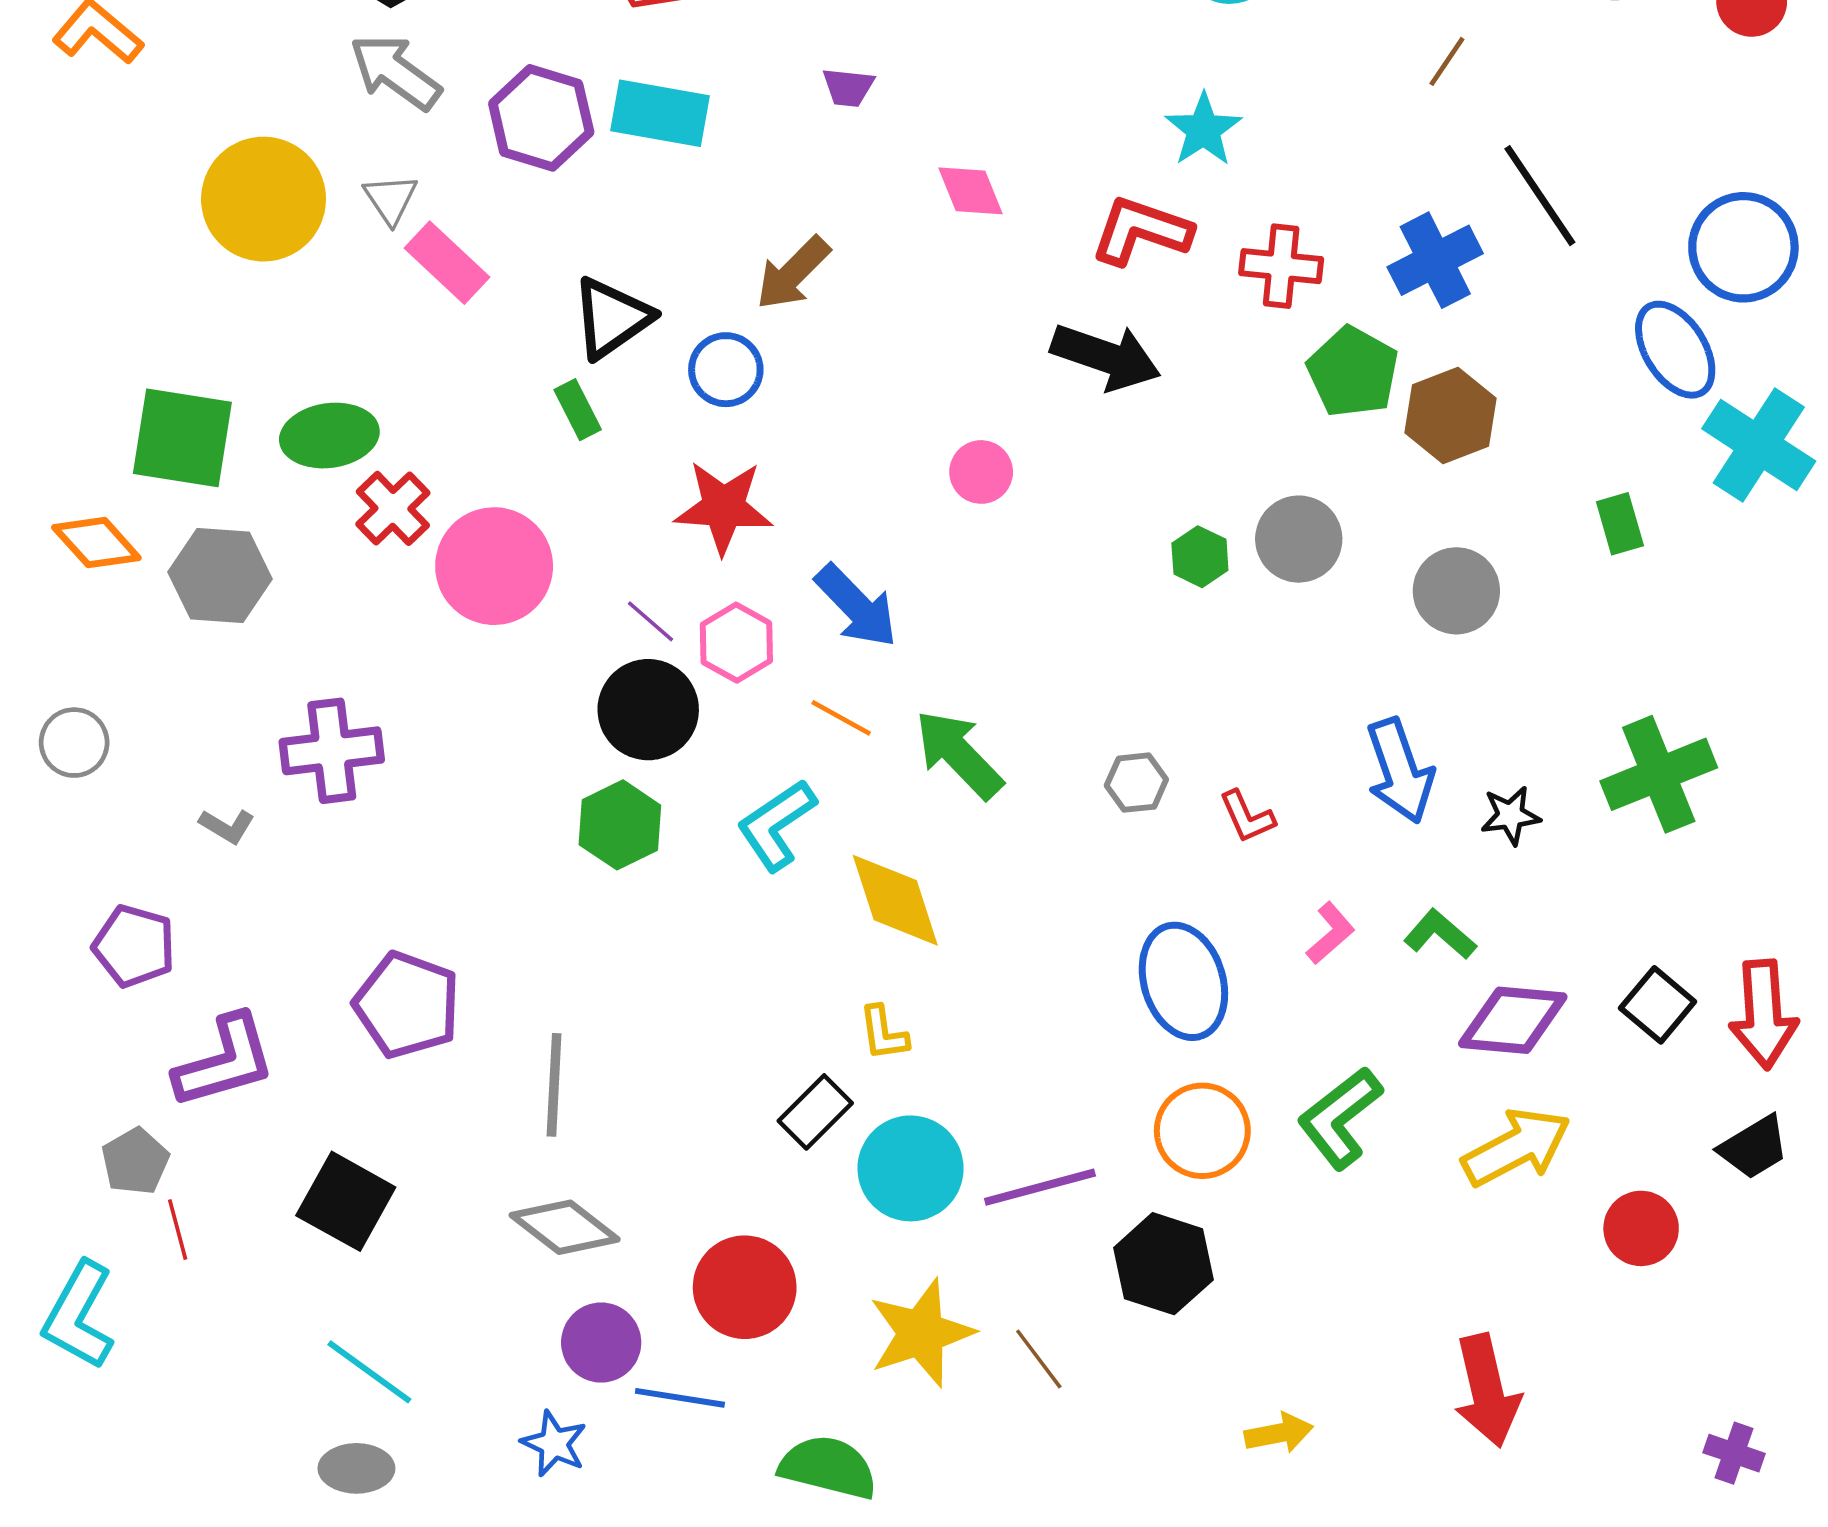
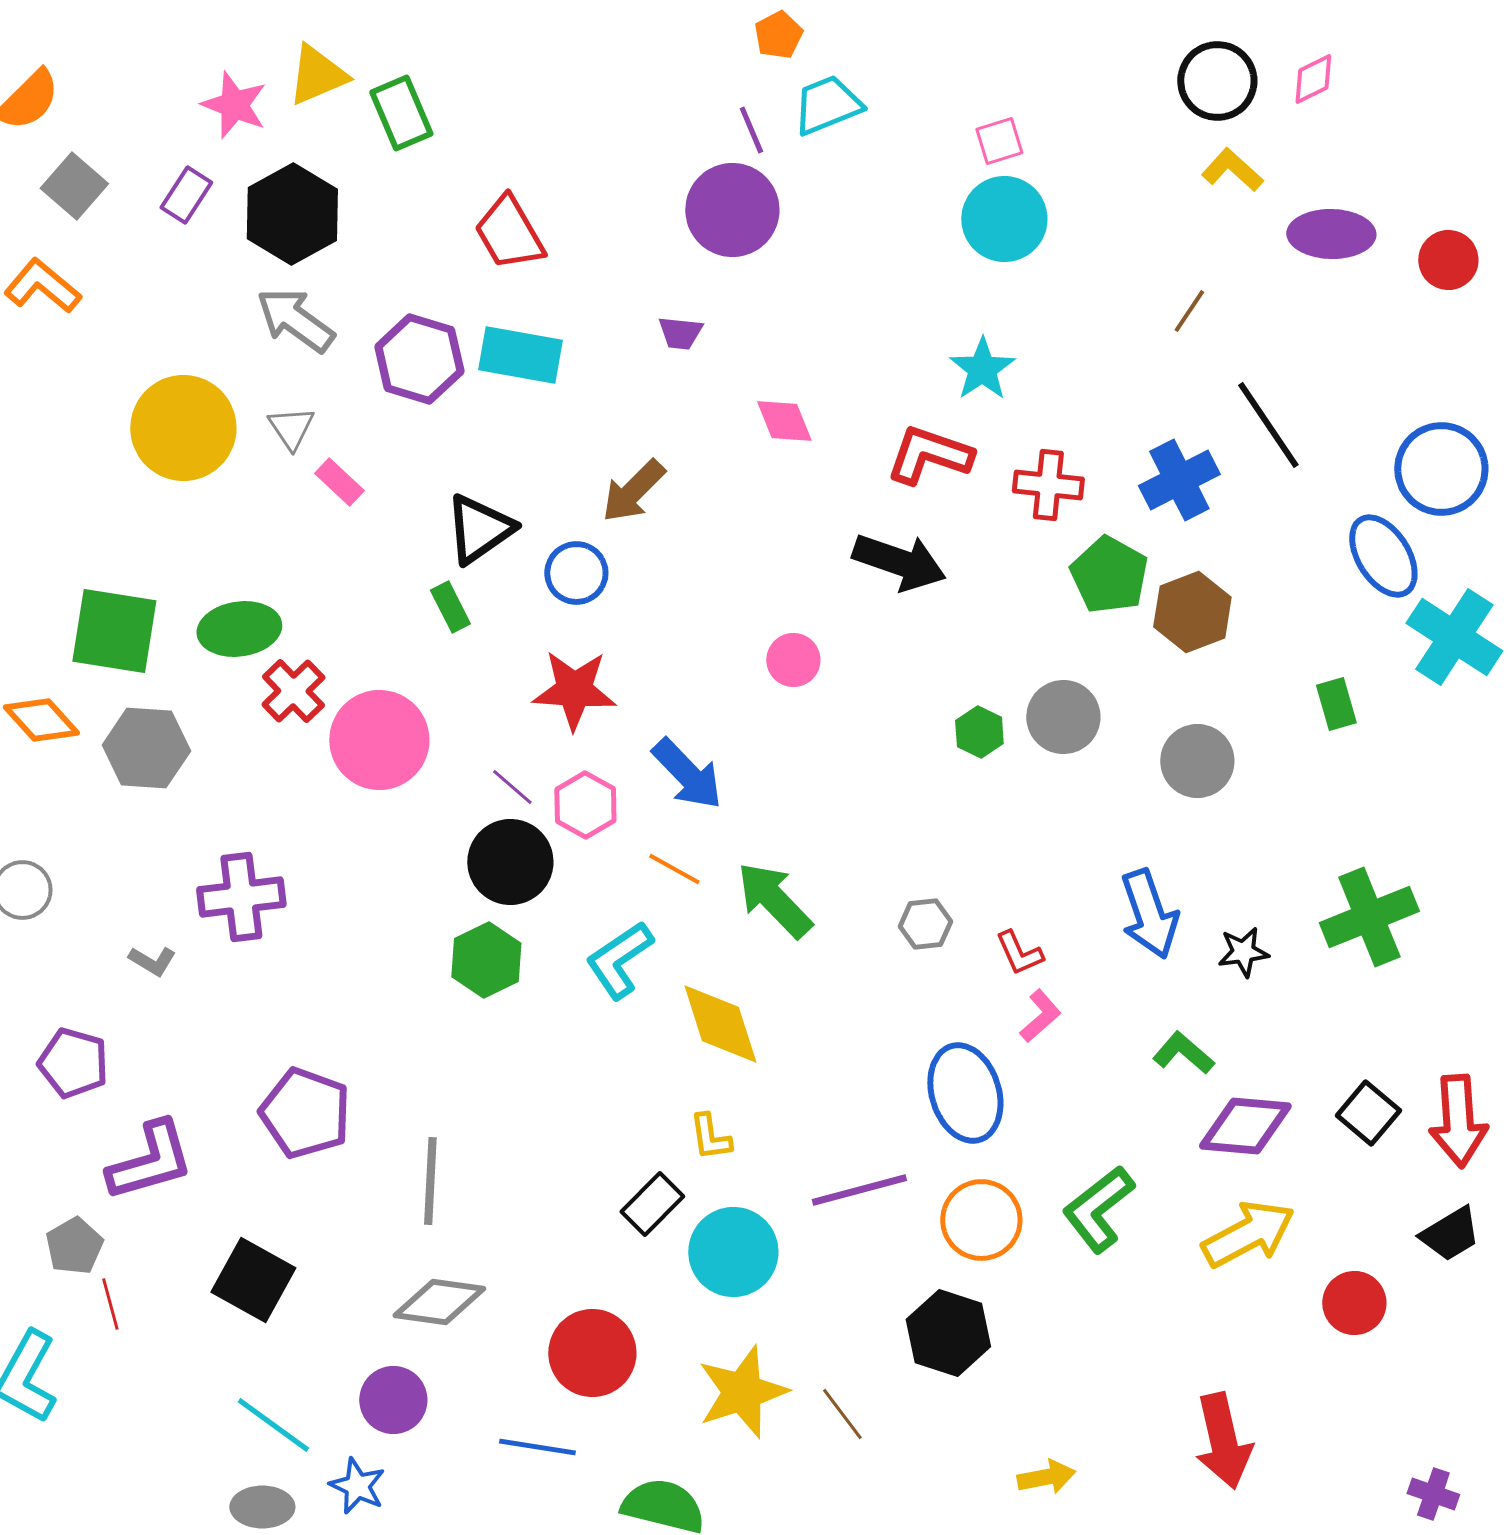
pink rectangle: (447, 263) -> (339, 482), size x0.7
pink L-shape: (1331, 933) -> (1040, 1016), moved
purple line: (1040, 1187) -> (859, 1190), moved
gray diamond: (565, 1227) -> (439, 1302), turned -30
purple circle: (601, 1343) -> (393, 1400), moved
blue star: (554, 1444) -> (357, 1486), moved

